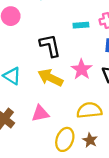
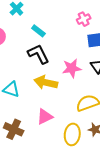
cyan rectangle: (81, 25) -> (38, 31), moved, turned 56
pink star: (82, 69) -> (72, 68), turned -30

